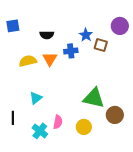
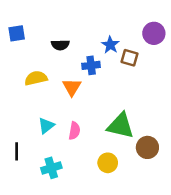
orange triangle: (50, 59) -> (72, 87), moved
pink semicircle: (58, 122) -> (74, 131), moved
cyan cross: (40, 131) -> (51, 168), turned 35

